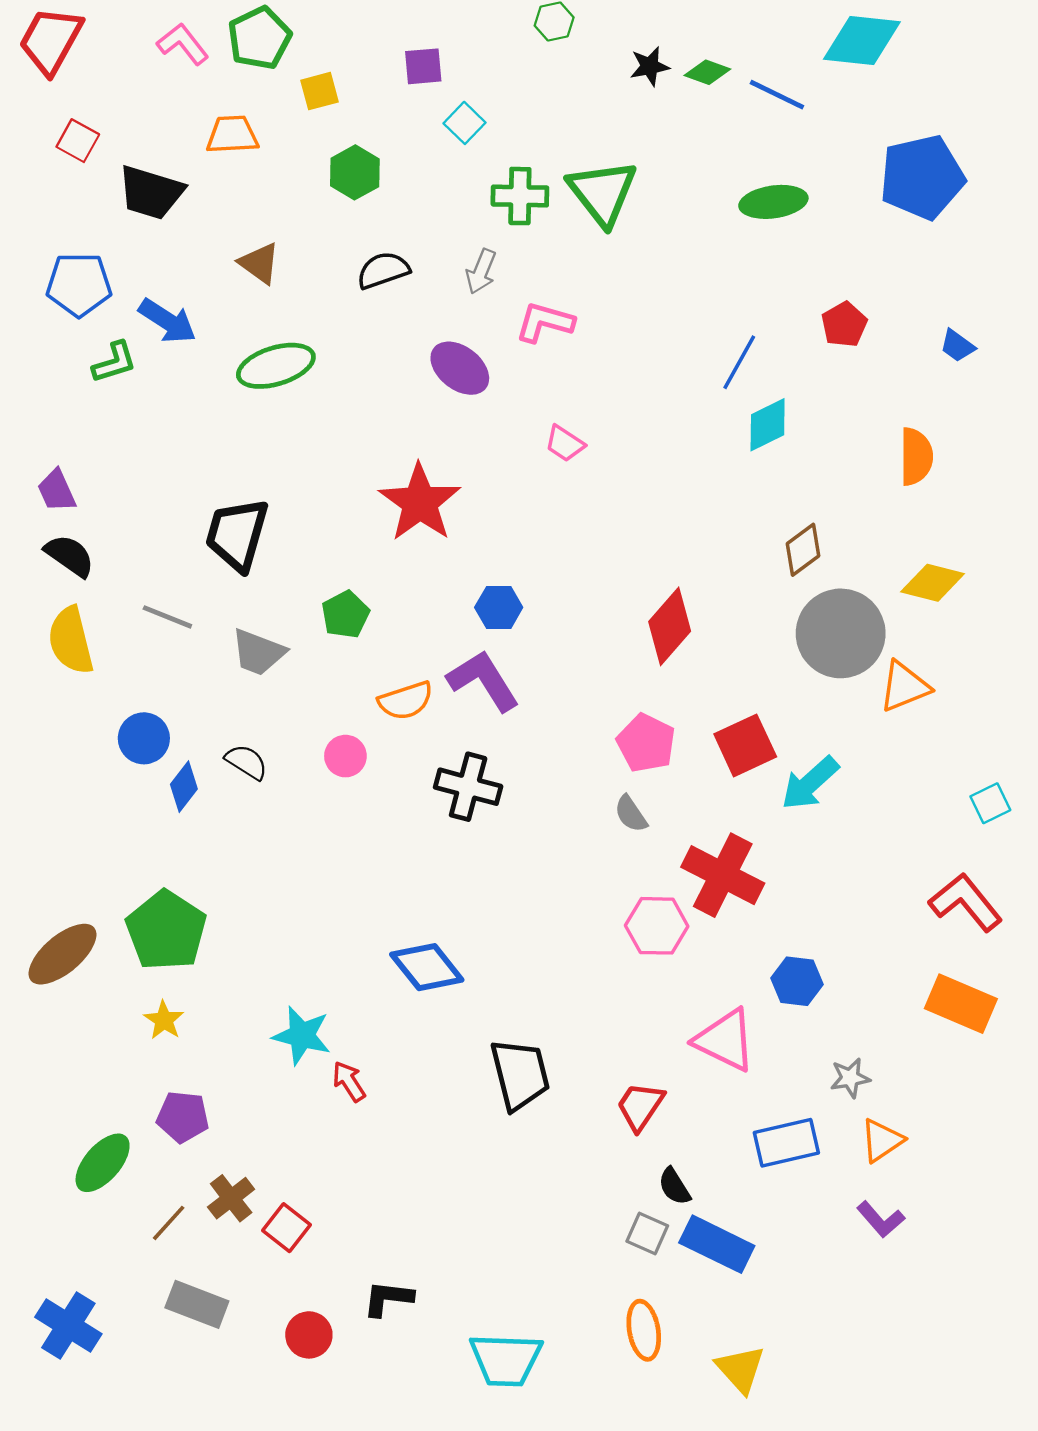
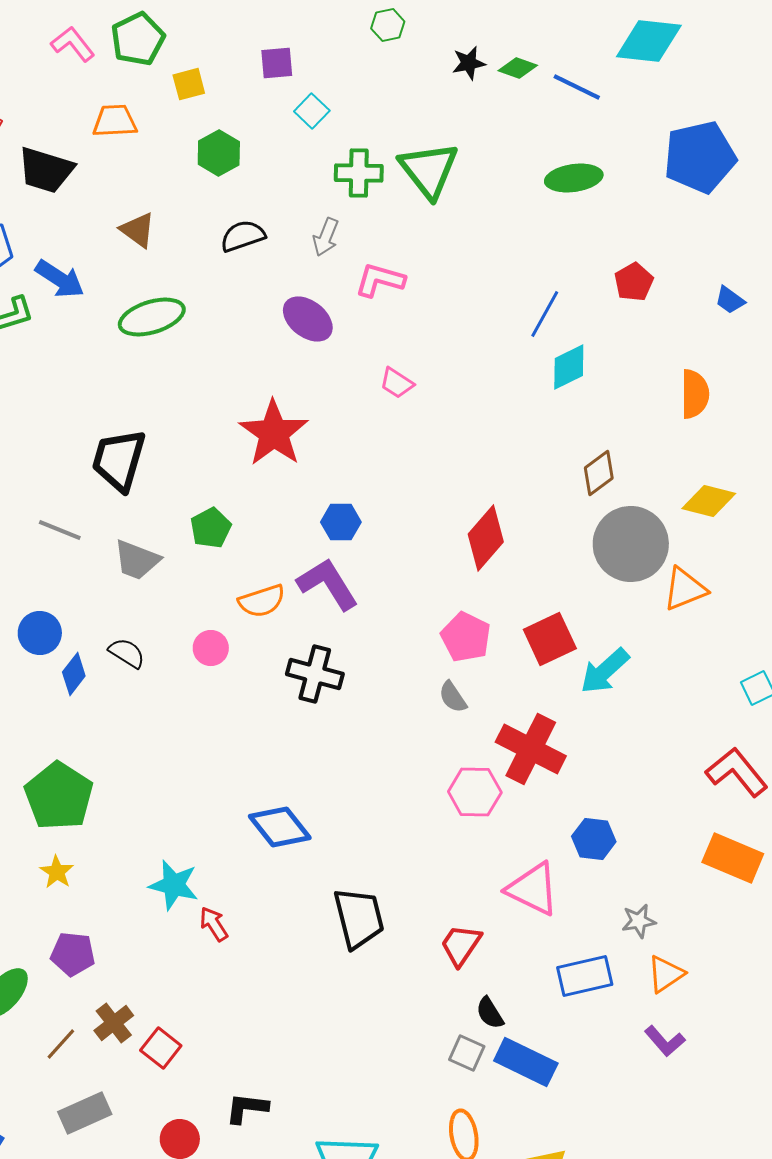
gray rectangle: (197, 1304) -> (85, 1113), turned -45

